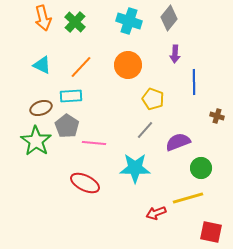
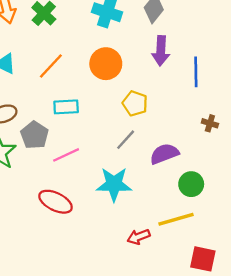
purple arrow: (175, 54) -> (161, 51), size x1.4
blue line: (194, 82) -> (196, 72), moved
cyan rectangle: (71, 96) -> (66, 107), moved
pink line: (94, 143) -> (66, 155), turned -30

